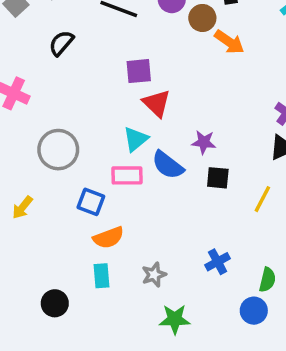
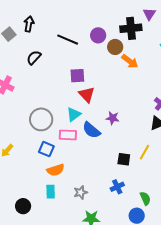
gray circle: (58, 150) -> (41, 119), moved
black square: (218, 178) -> (124, 159), moved
green semicircle: (267, 280) -> (145, 198), turned -40

